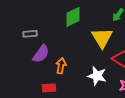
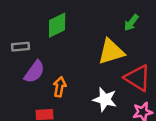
green diamond: (73, 17) -> (57, 25), moved
yellow triangle: (102, 38) -> (111, 52), turned 45

